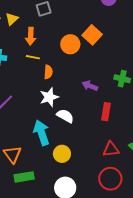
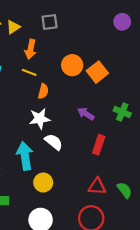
orange square: (92, 35) -> (97, 72), moved

